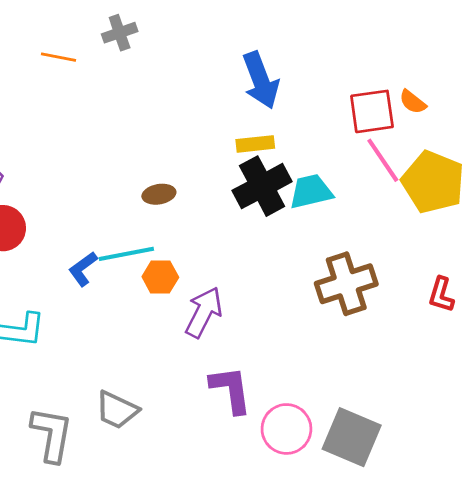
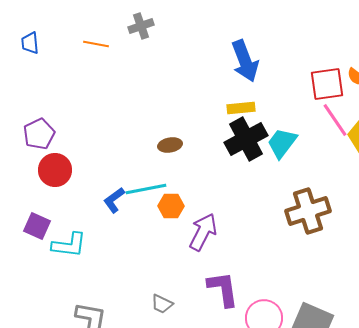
cyan trapezoid: (311, 191) -> (282, 143), turned -40
gray trapezoid: (117, 410) -> (162, 304), moved, size x0.7

